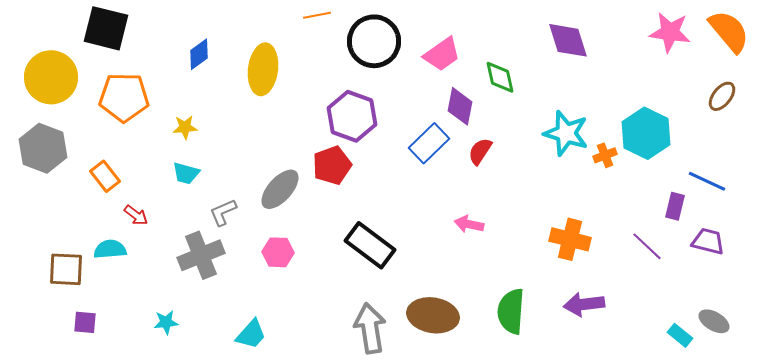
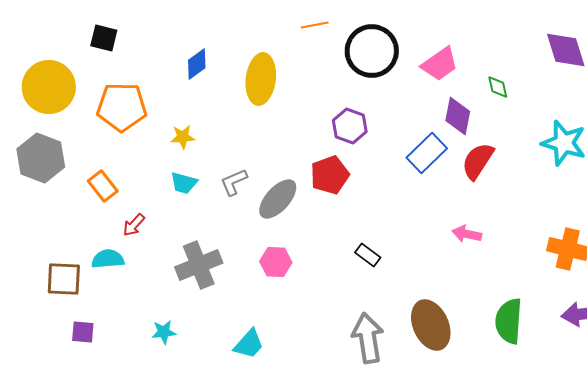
black square: (106, 28) -> (104, 38), size x0.6
green diamond: (500, 77) -> (498, 87), size x0.7
purple hexagon: (352, 116) -> (350, 126), size x0.7
red semicircle: (480, 151) -> (478, 161), size x1.4
gray L-shape: (223, 212) -> (234, 182), moved
red arrow: (136, 215) -> (134, 225), turned 95
black rectangle: (370, 245) -> (368, 255), size x0.5
brown ellipse: (433, 315) -> (431, 325), turned 57

